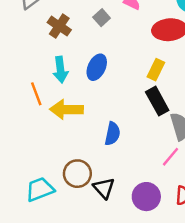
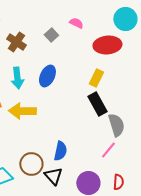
blue semicircle: (112, 134) -> (60, 151), moved

